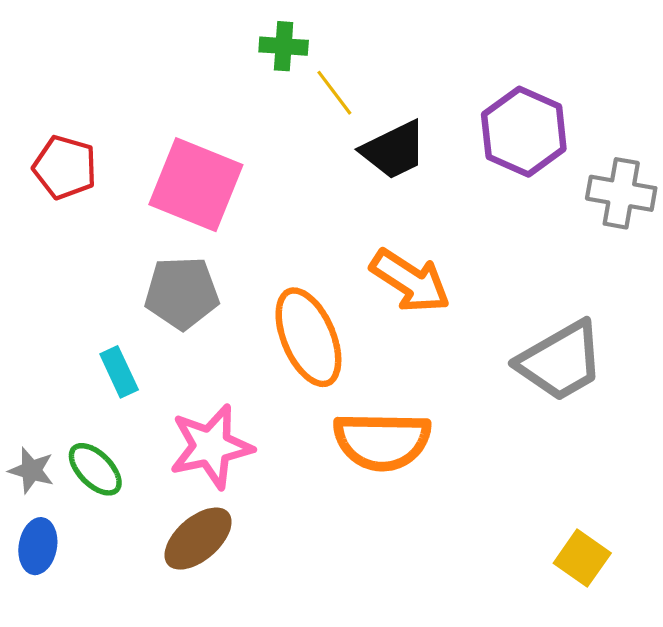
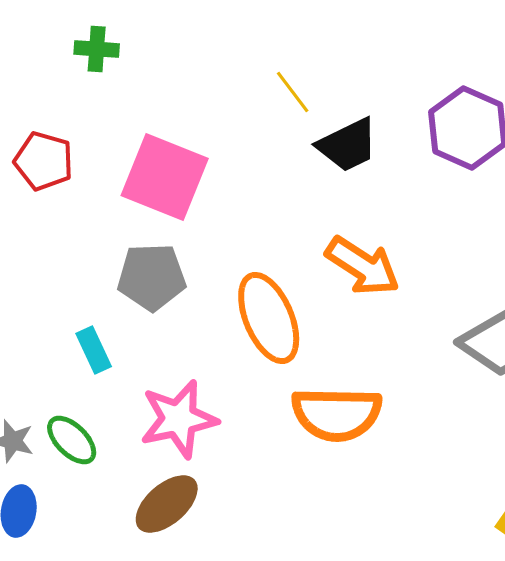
green cross: (284, 46) -> (97, 49), moved

